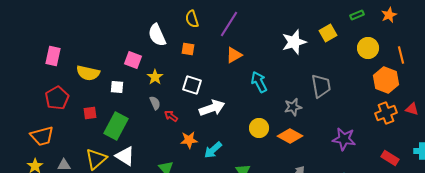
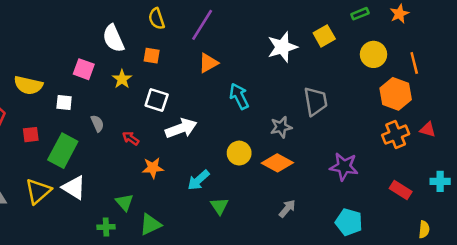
yellow star: (155, 77) -> (122, 79), moved
gray semicircle: (155, 103) -> (97, 123), moved
cyan arrow: (213, 150) -> (198, 180), moved

